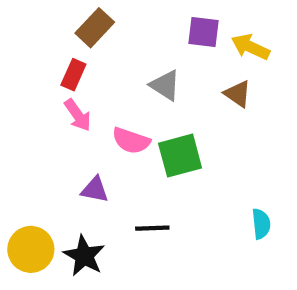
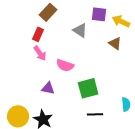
gray triangle: (165, 85) -> (80, 30), moved
green square: (180, 156) -> (88, 88), moved
black line: (152, 228) -> (95, 114), moved

